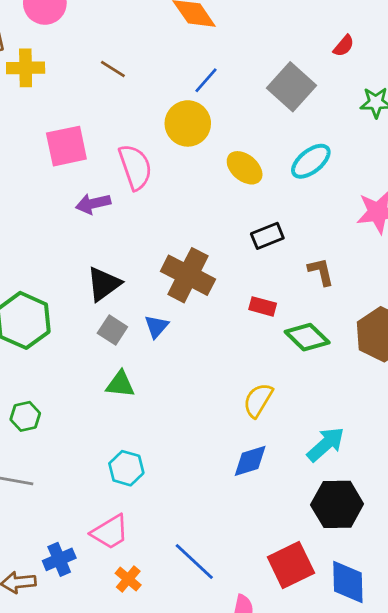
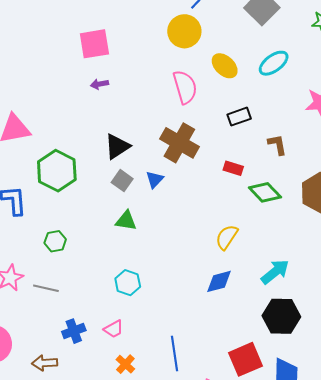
pink semicircle: (135, 167) -> (185, 87), moved
purple arrow: (93, 204) -> (99, 84), moved, size x0.7
pink trapezoid: (110, 532) -> (114, 329), size x0.7
blue cross: (59, 559) -> (74, 331), moved
blue line: (194, 562) -> (175, 354), turned 36

